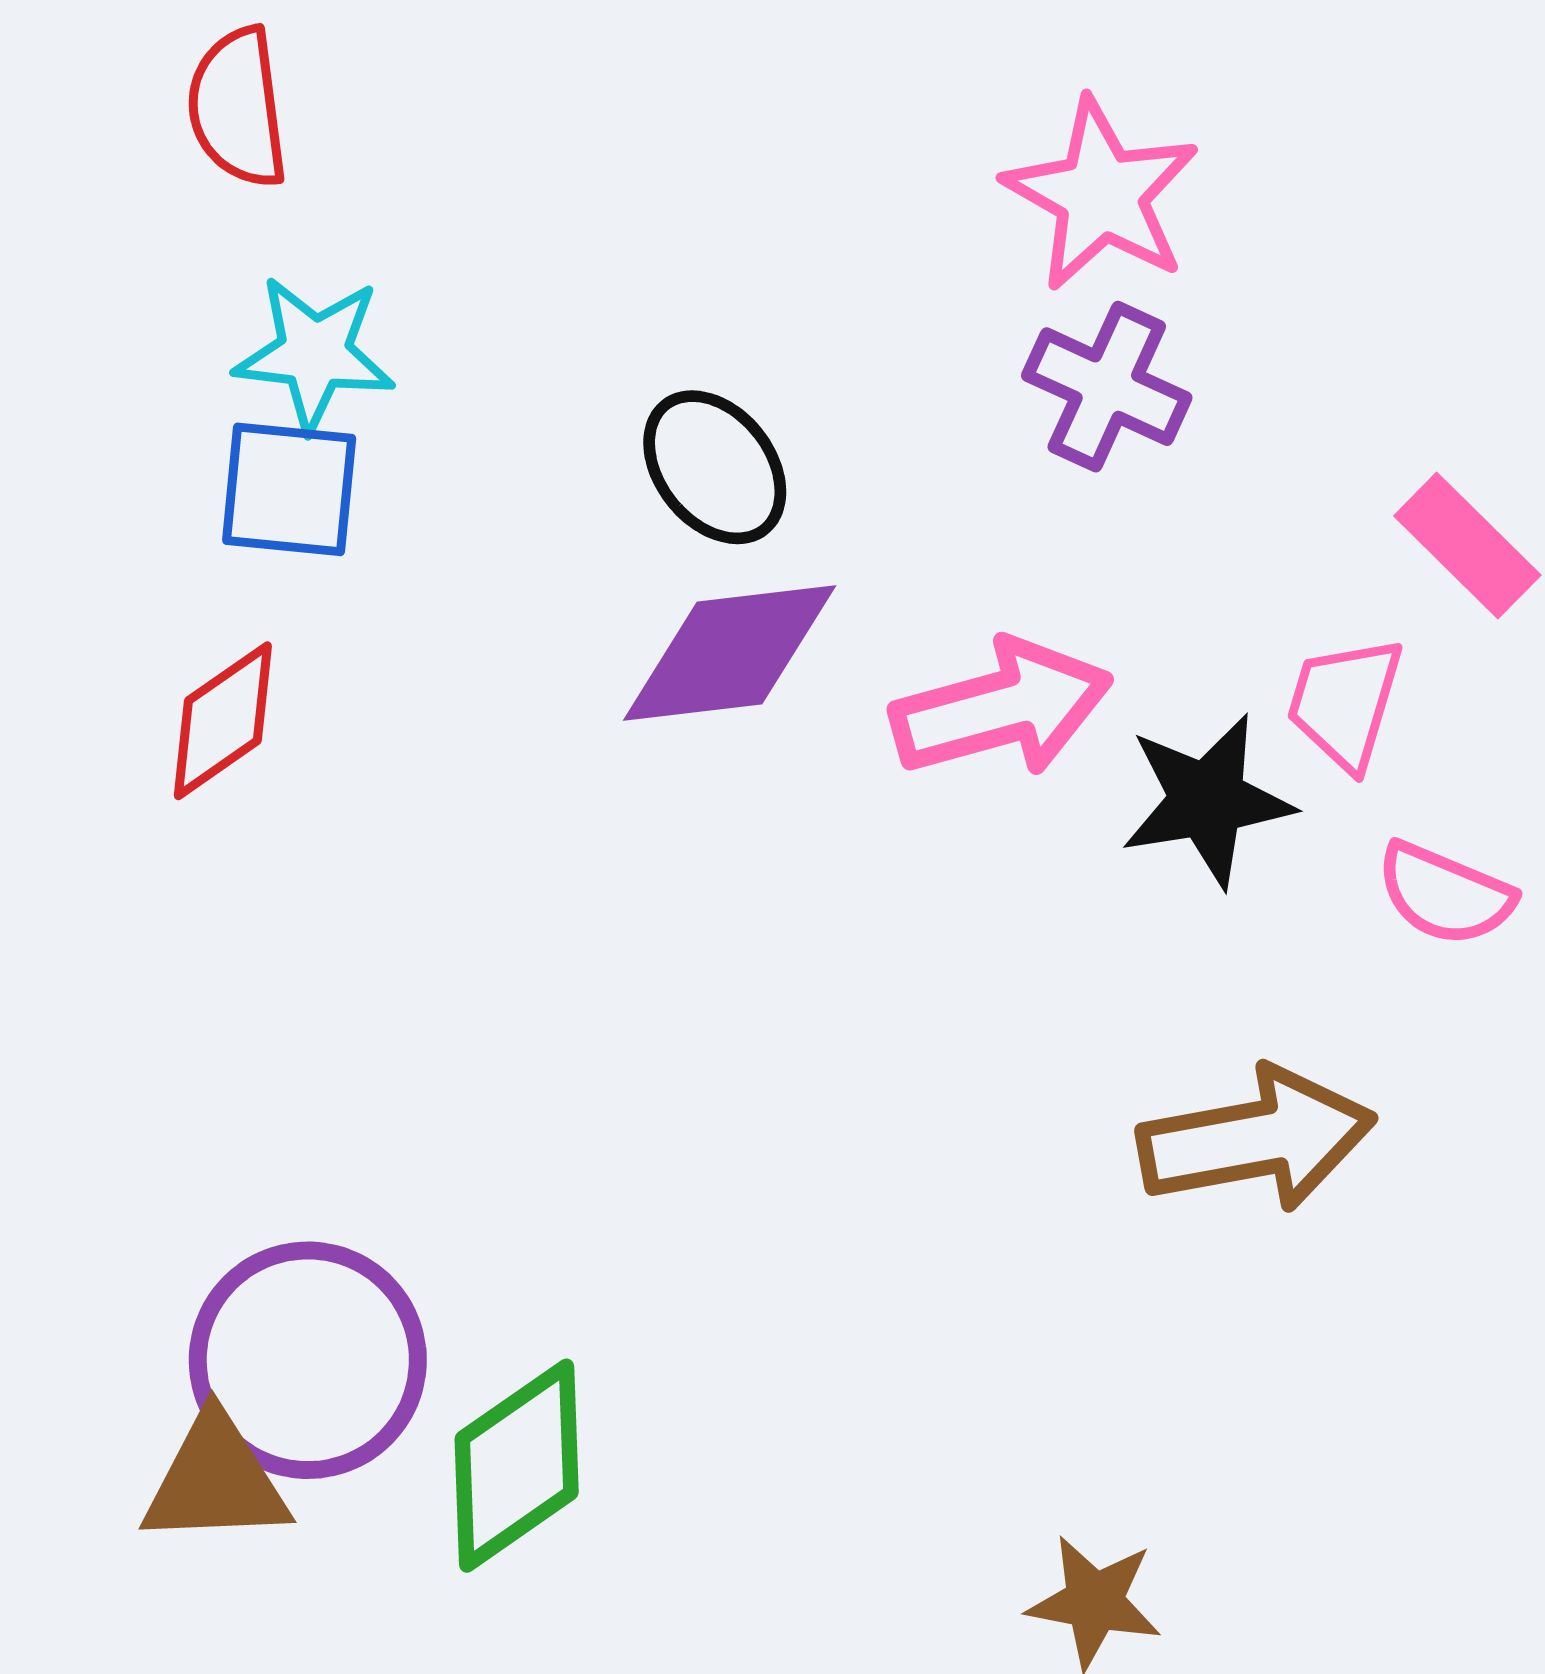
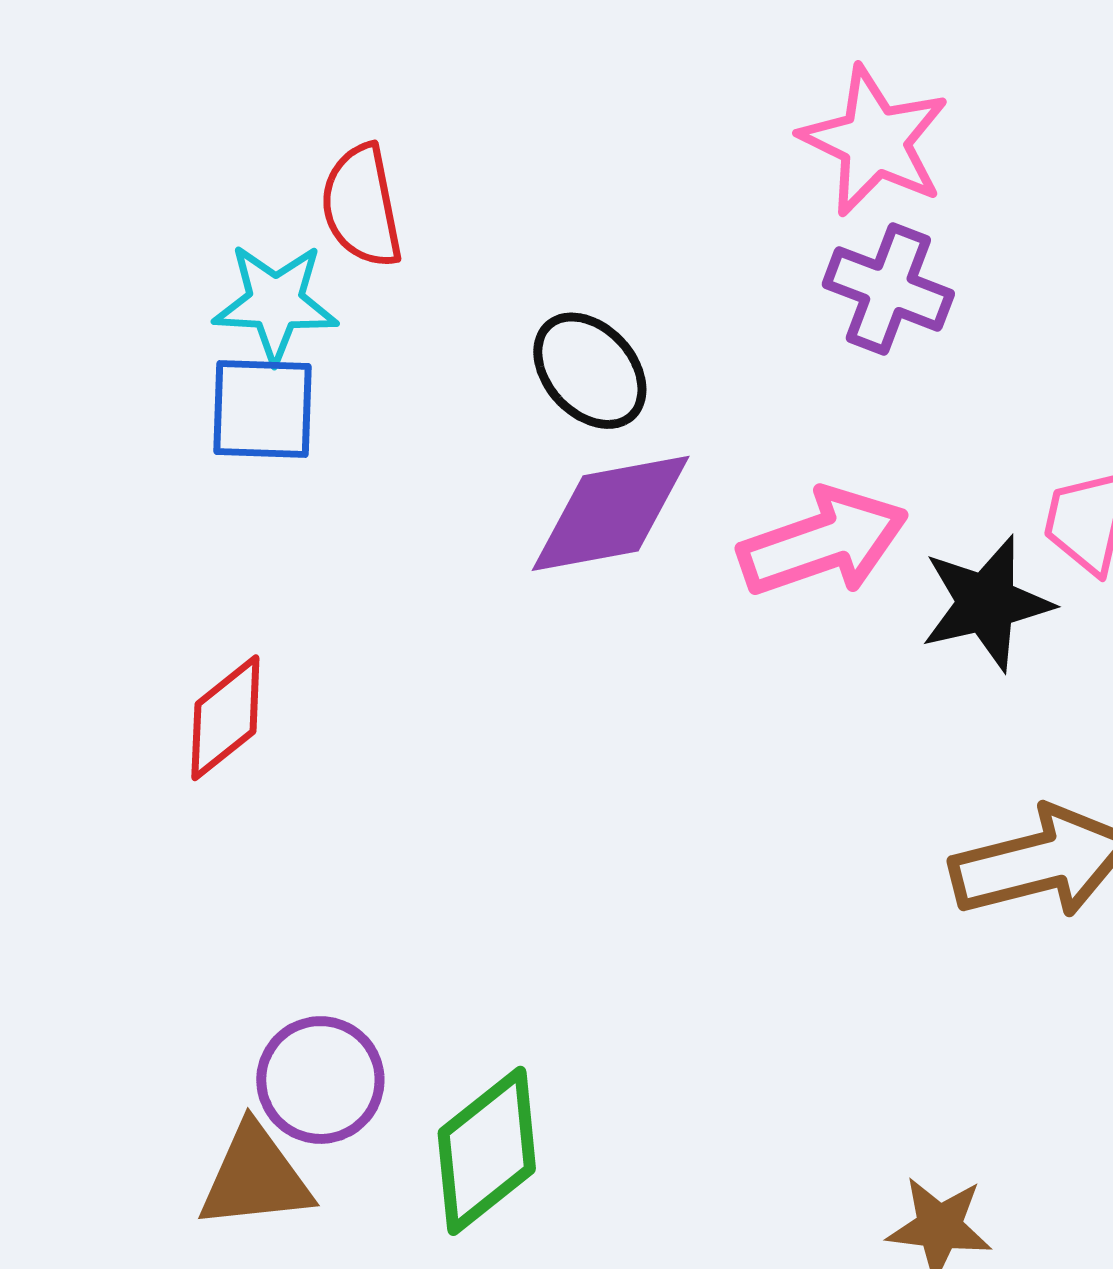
red semicircle: (238, 108) -> (362, 206), moved
red diamond: (223, 721) -> (225, 718), moved
purple circle: (308, 1360) -> (320, 1080), size x0.7

